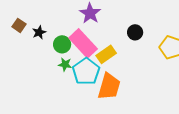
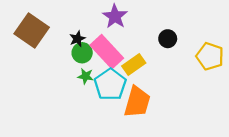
brown square: (19, 25) -> (32, 30), size x2.0
black star: (39, 32) -> (77, 39), moved

